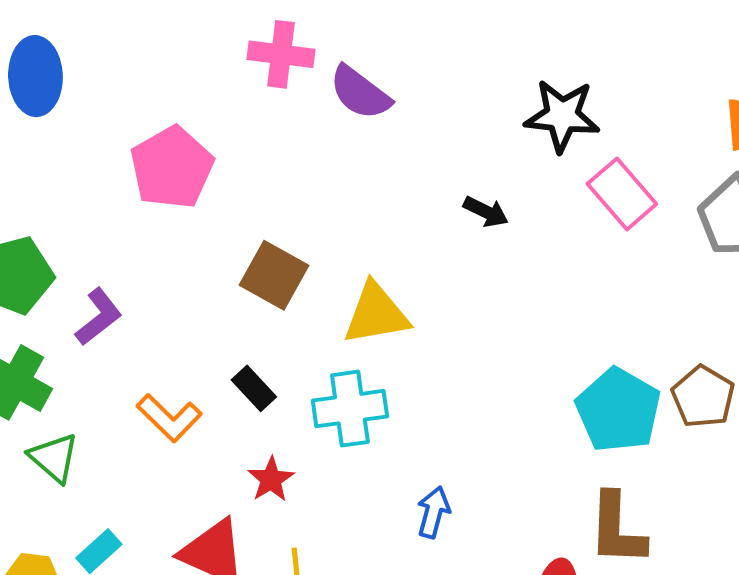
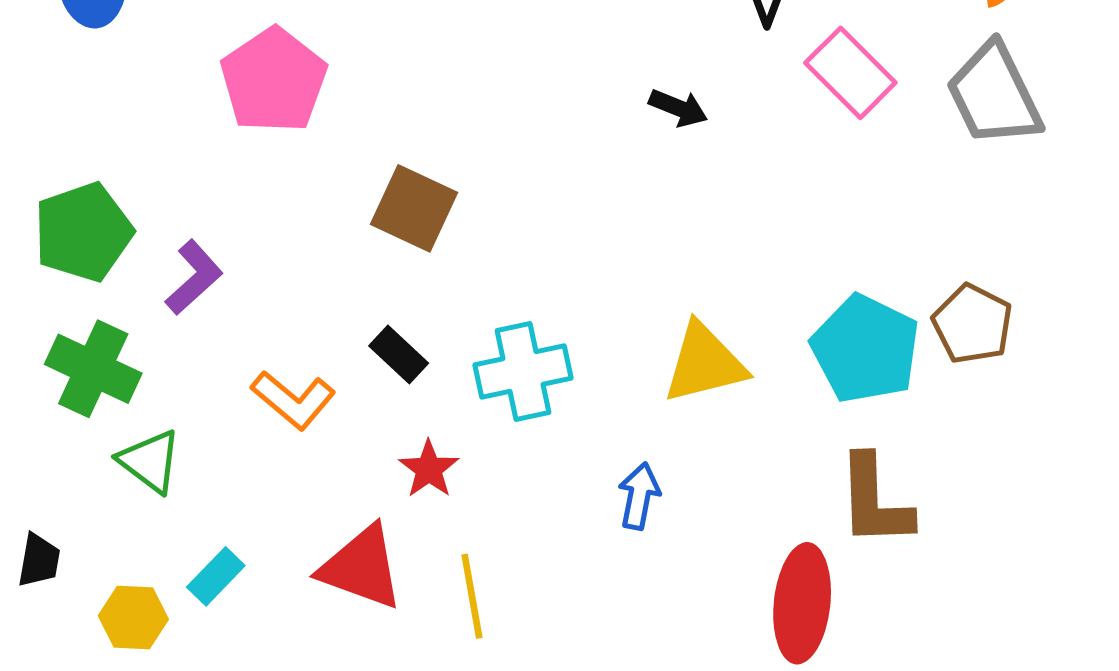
yellow triangle: (376, 314) -> (705, 363), moved

